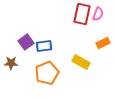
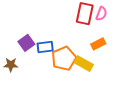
orange rectangle: (103, 43) -> (98, 44), moved
orange pentagon: (47, 73) -> (64, 58), moved

